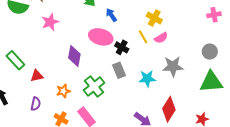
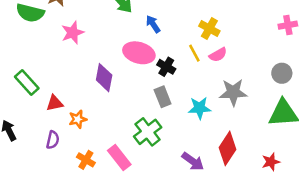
green cross: (94, 86) -> (148, 132), moved
orange star: (63, 91) -> (78, 119), moved

